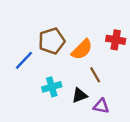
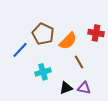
brown pentagon: (52, 41) -> (43, 34), turned -30
black triangle: (79, 95) -> (66, 88), moved

